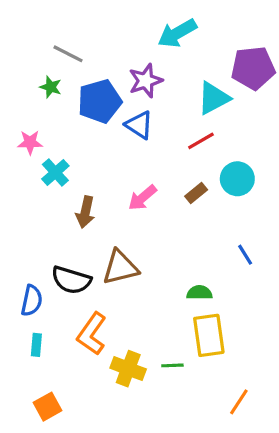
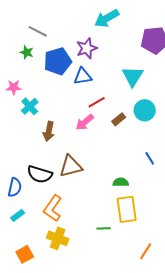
cyan triangle: (214, 98) -> (133, 76), moved, turned -30
blue triangle: (139, 125) -> (83, 76), turned -42
red line: (201, 141) -> (97, 102), moved
cyan rectangle: (36, 345) -> (18, 215), turned 48
yellow cross: (128, 369) -> (58, 238), moved

